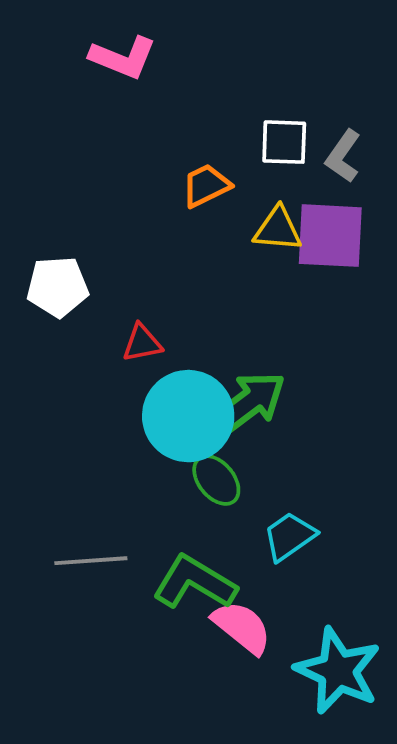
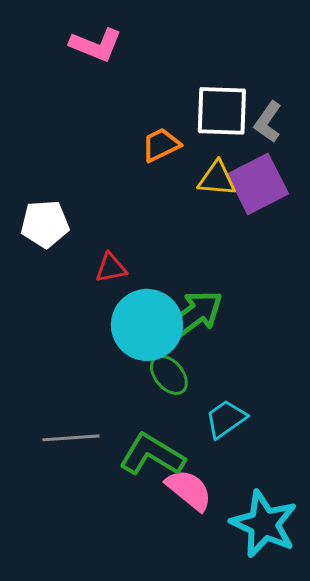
white square: (284, 142) -> (222, 111), size x1.4
purple square: (330, 236) -> (258, 184), turned -30

